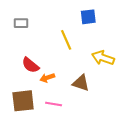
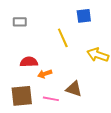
red semicircle: (30, 65) -> (29, 62), turned 138
brown triangle: (81, 83) -> (74, 89), moved

